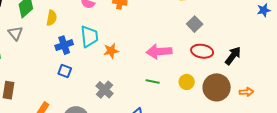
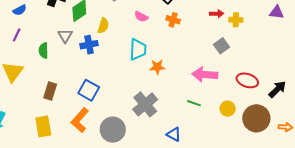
gray square: (195, 24) -> (222, 46), moved
blue cross: (64, 45) -> (89, 45), moved
blue square: (65, 71) -> (89, 90), moved, size x1.5
gray cross: (104, 90) -> (145, 104), size x1.4

